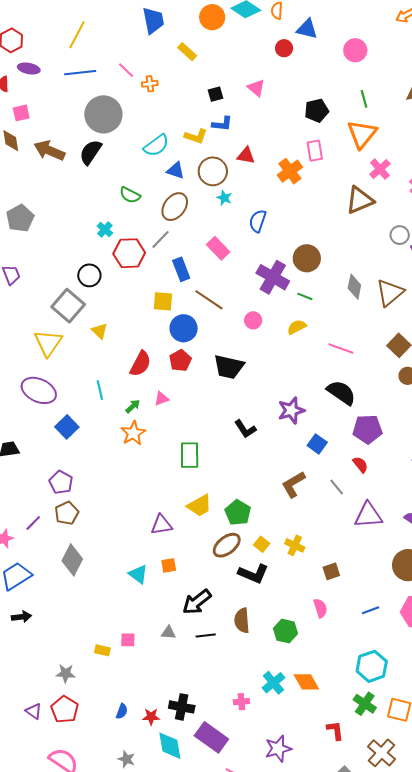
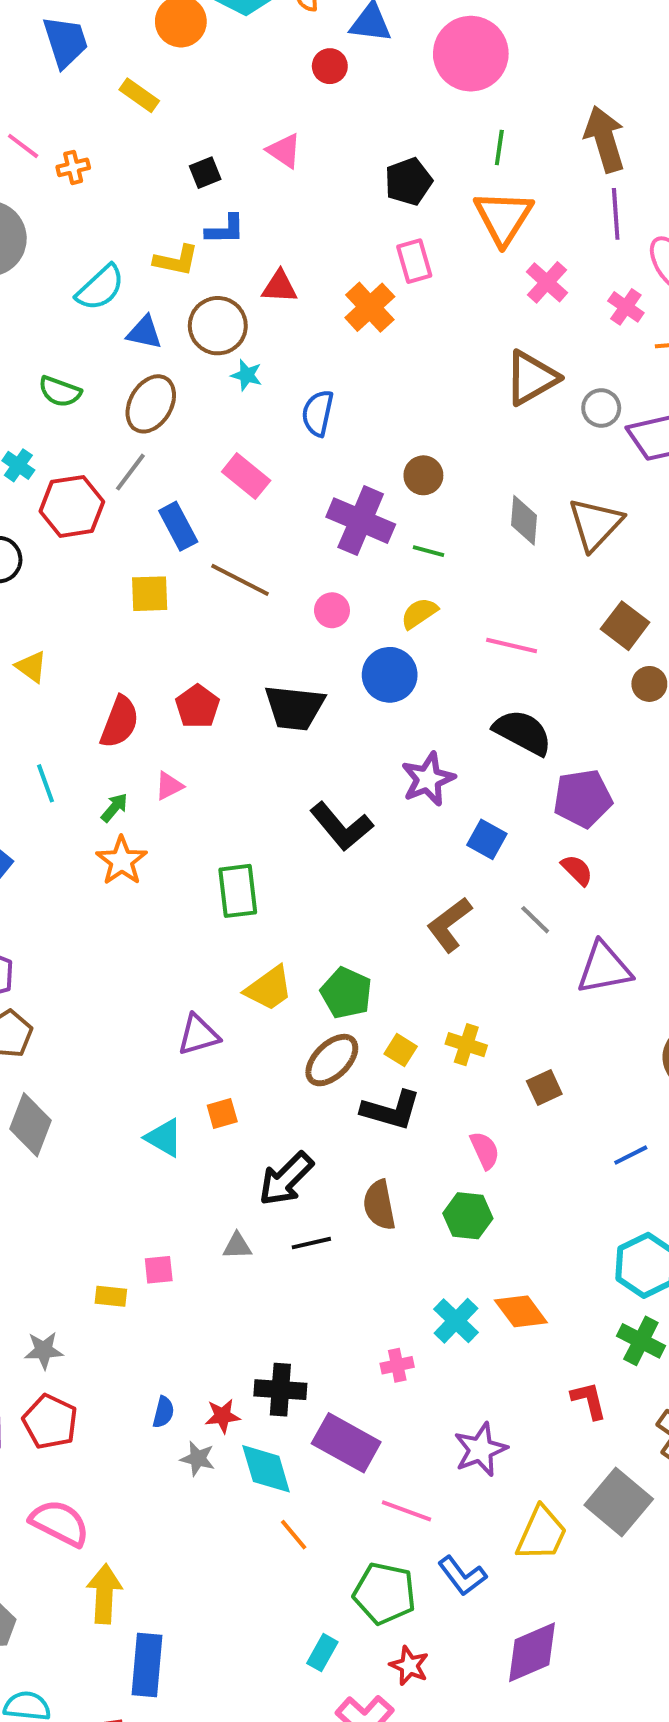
pink circle: (355, 50) -> (471, 54), size x1.6
green line: (364, 99) -> (499, 147), turned 30
brown triangle: (360, 200) -> (531, 378), moved
brown circle: (307, 258) -> (423, 475), size x0.7
blue circle: (184, 328) -> (390, 675), moved
black L-shape: (245, 429) -> (341, 826), size x1.4
pink semicircle: (320, 608) -> (485, 1150), moved
gray star: (126, 759) -> (198, 1459), moved

